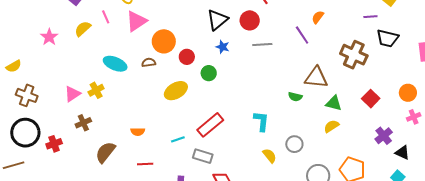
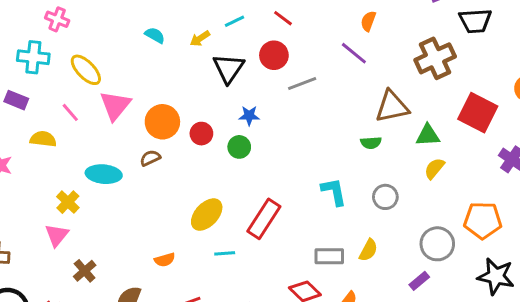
yellow semicircle: (83, 29) -> (43, 139), turned 66
blue star: (223, 47) -> (249, 116), moved
brown cross: (354, 55) -> (435, 58), turned -32
yellow cross: (96, 90) -> (68, 202), moved
yellow ellipse: (176, 91) -> (207, 215), moved
red square: (371, 99) -> (478, 113), size x1.5
cyan line: (178, 139) -> (225, 253), turned 32
gray circle: (294, 144) -> (385, 197), moved
gray rectangle: (203, 156) -> (329, 256), moved
yellow semicircle: (270, 156) -> (368, 250), moved, turned 84

